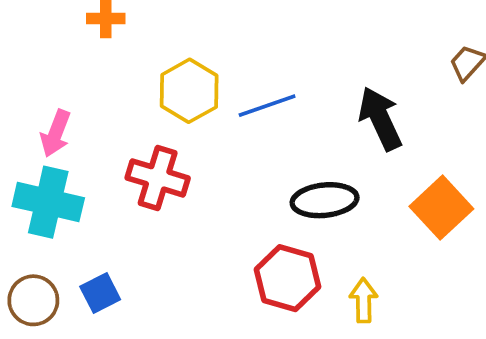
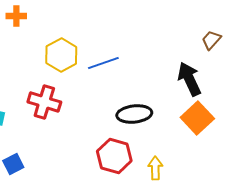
black arrow: (380, 119) -> (189, 79), moved

